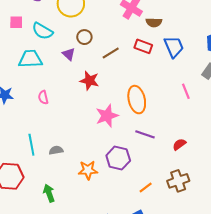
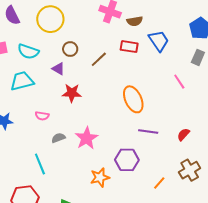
red star: (89, 81) -> (72, 93), moved
pink semicircle: (43, 97) -> (42, 116), turned -56
pink star: (107, 116) -> (86, 138), moved
gray semicircle: (56, 150) -> (58, 138), moved

